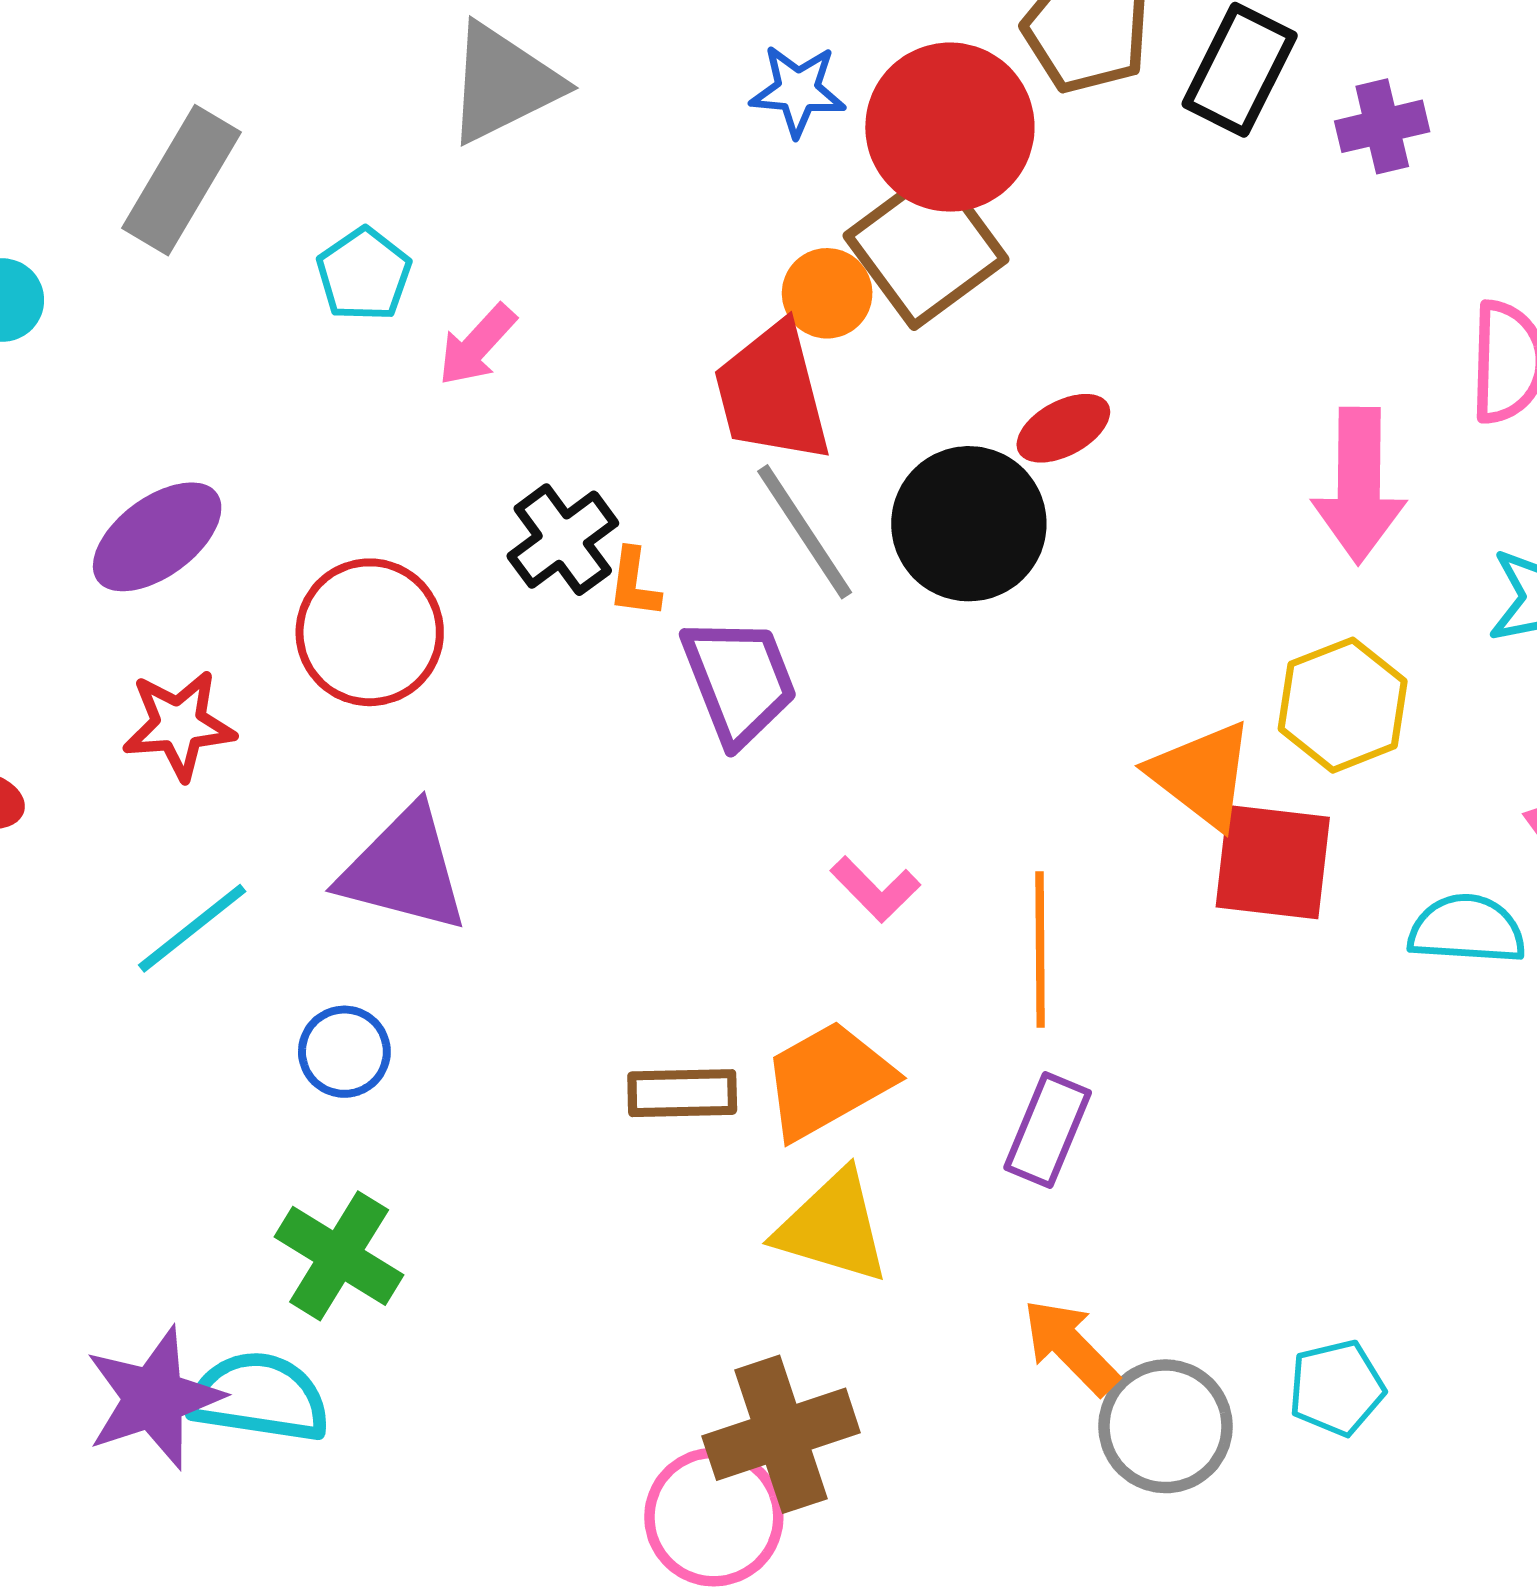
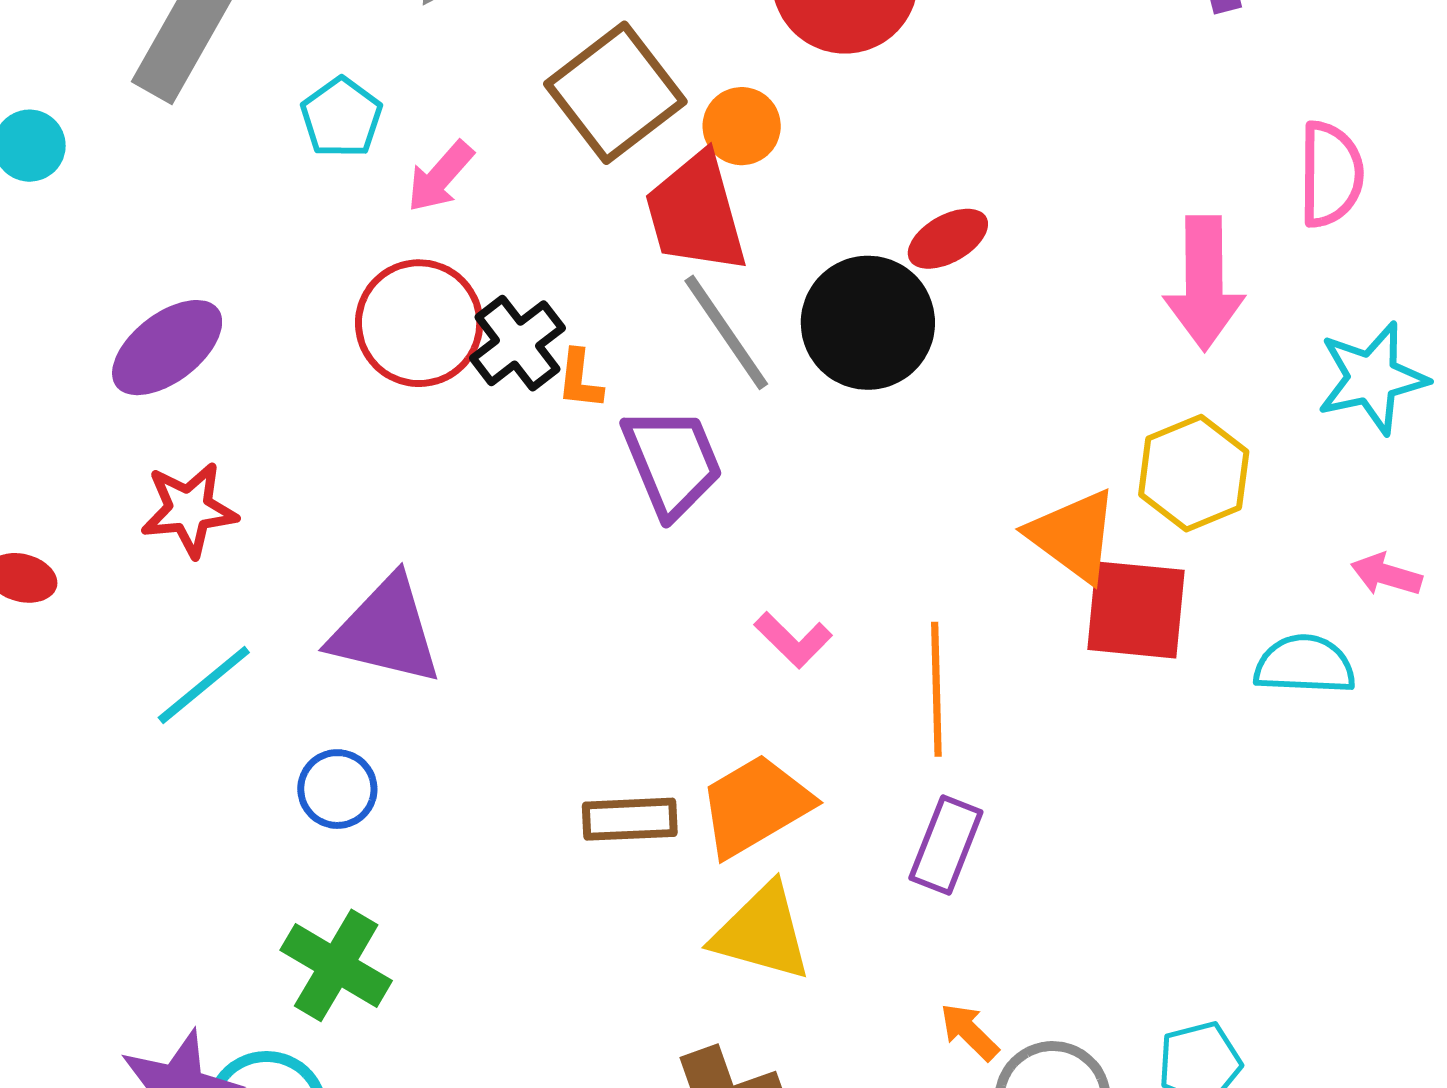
brown square: (926, 247) -> (615, 93), moved
red circle: (370, 632) -> (419, 323), moved
orange arrow: (1071, 1347) -> (969, 1032), size x0.7

